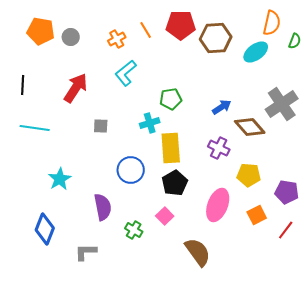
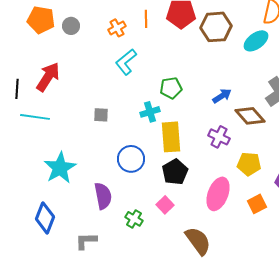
orange line: (146, 30) -> (146, 19), turned 30
black line: (23, 85) -> (17, 89), moved
red arrow: (76, 88) -> (48, 77), moved
cyan star: (60, 179) -> (60, 168), size x1.4

